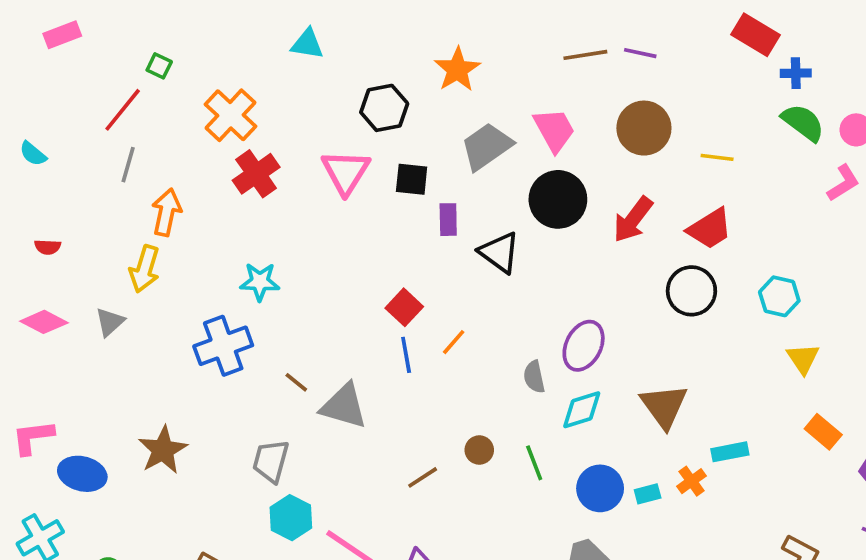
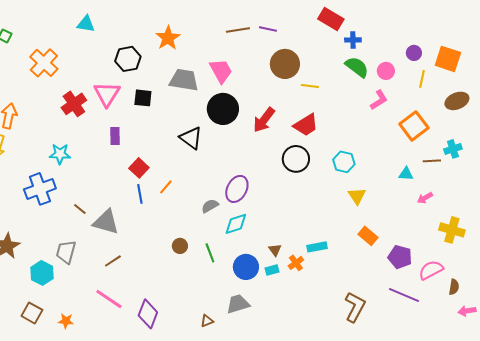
brown circle: (644, 128) -> (285, 64), moved
gray trapezoid: (487, 146) -> (184, 80), turned 44
red cross: (256, 174) -> (74, 104), moved
purple rectangle: (448, 220) -> (115, 136), moved
gray semicircle: (534, 377) -> (210, 206), turned 72
brown triangle: (664, 406) -> (275, 250), moved, size x0.5
brown line: (423, 477) -> (113, 261), moved
cyan hexagon: (291, 518) -> (42, 273), moved

